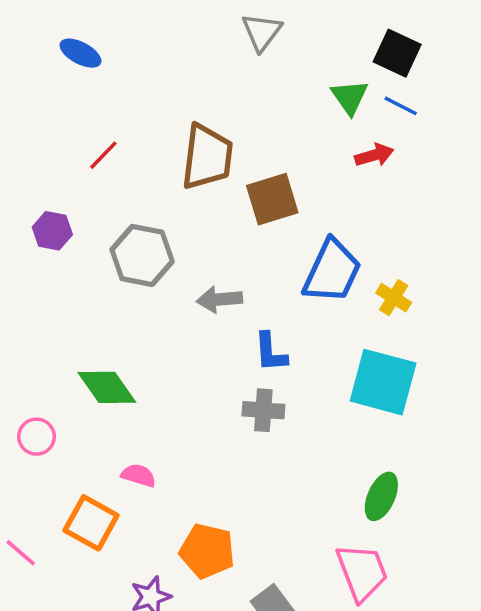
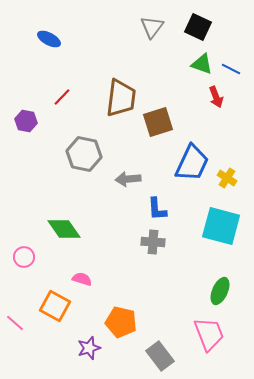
black square: (397, 53) -> (198, 27), moved
green triangle: (350, 97) -> (202, 64), turned -35
red arrow: (374, 155) -> (216, 97), turned 85
purple hexagon: (52, 231) -> (26, 121), moved

